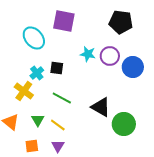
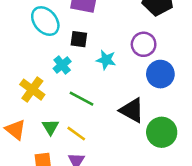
cyan star: (88, 54) -> (106, 60), moved
blue circle: (133, 67) -> (160, 74), moved
black square: (57, 68) -> (79, 39), moved
cyan cross: (37, 73) -> (62, 65), moved

